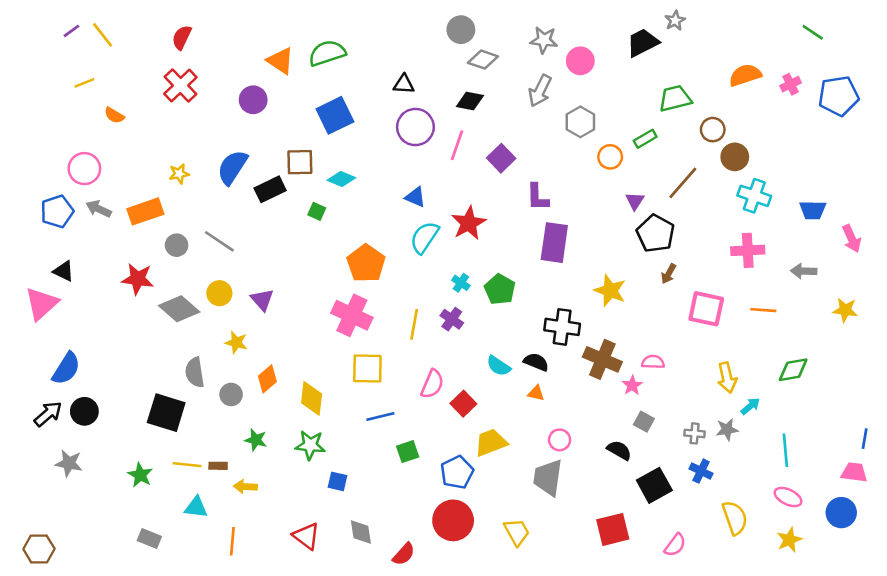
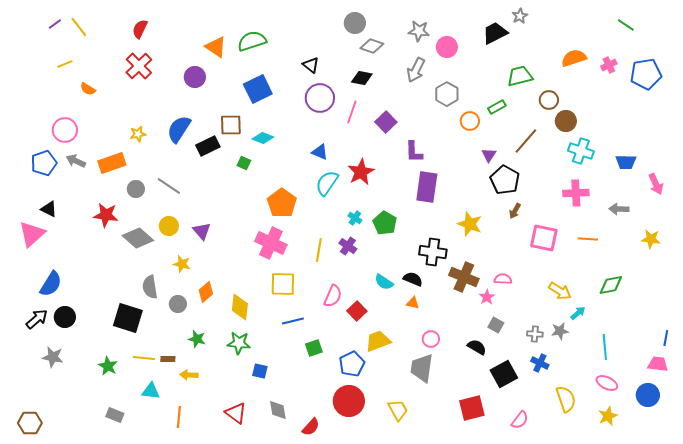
black triangle: (404, 84) -> (311, 65), turned 36
yellow arrow: (727, 378) -> (560, 291), turned -45

